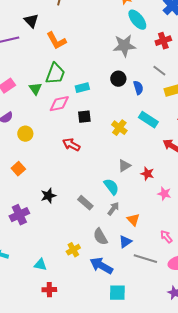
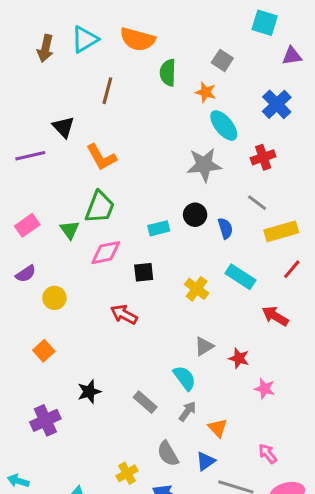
cyan rectangle: (82, 88) -> (159, 228), moved

